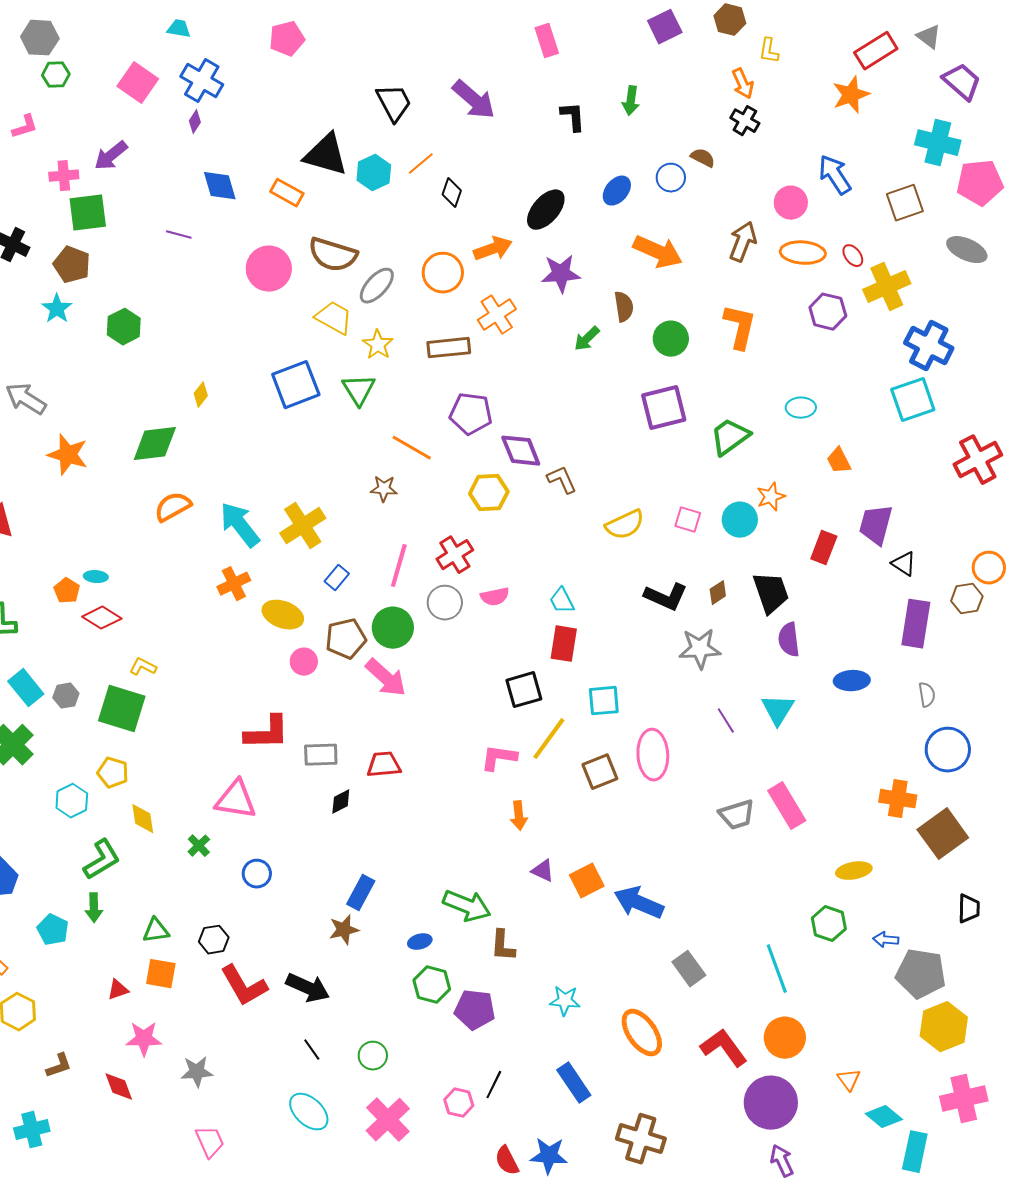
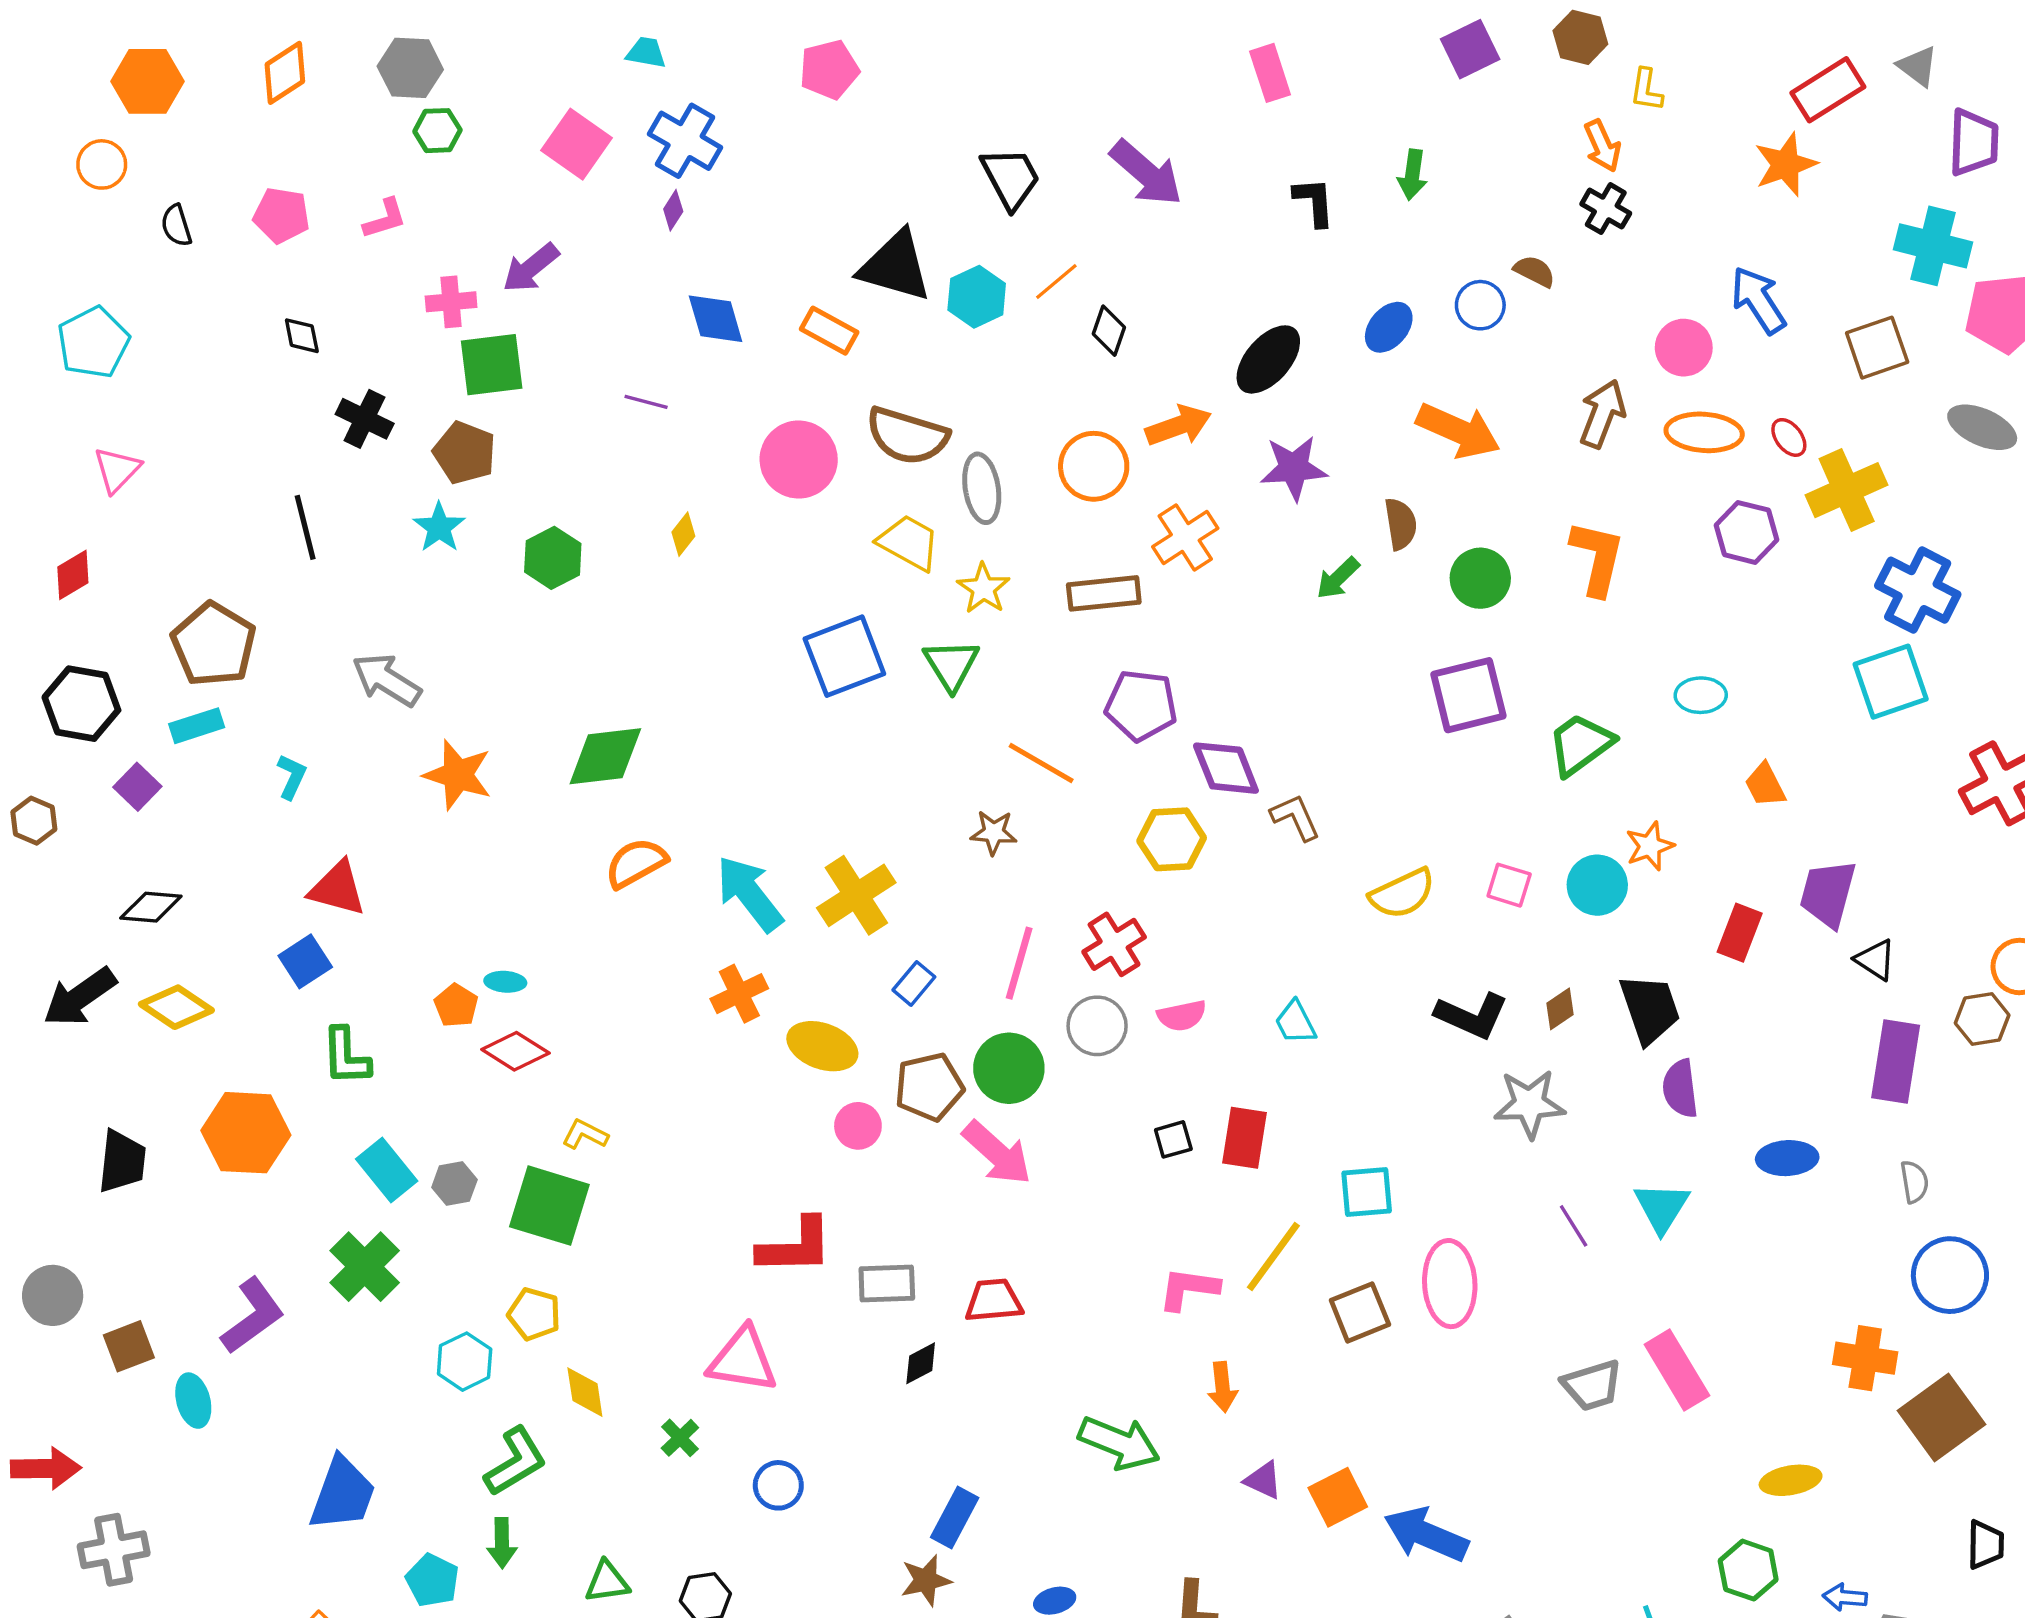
purple trapezoid: (962, 82) -> (1974, 142), turned 51
gray ellipse: (377, 286) -> (982, 488), turned -51
yellow diamond: (201, 395) -> (683, 534), moved
red rectangle: (564, 644) -> (1245, 1138), moved
black square: (524, 690) -> (1173, 1139), moved, size x0.6
green arrow: (467, 906) -> (1119, 1443), moved

